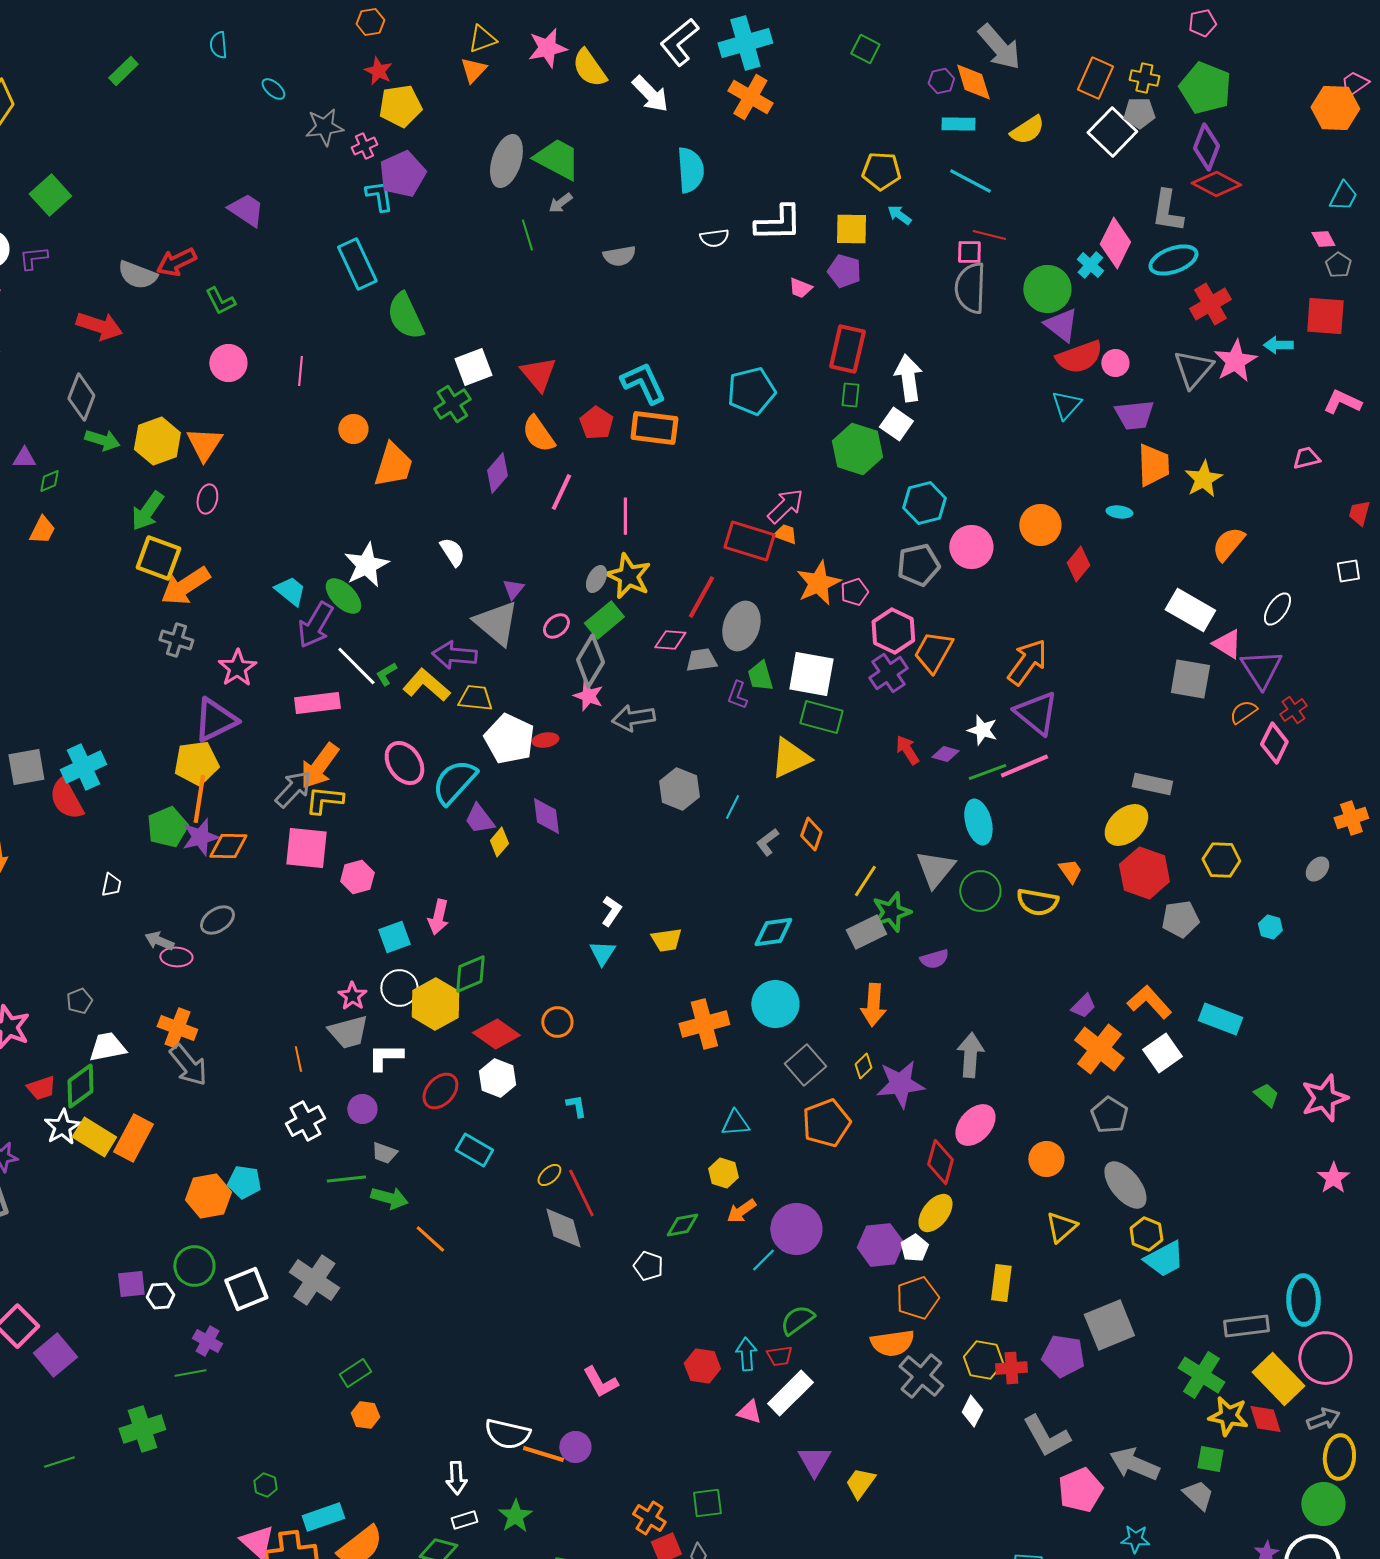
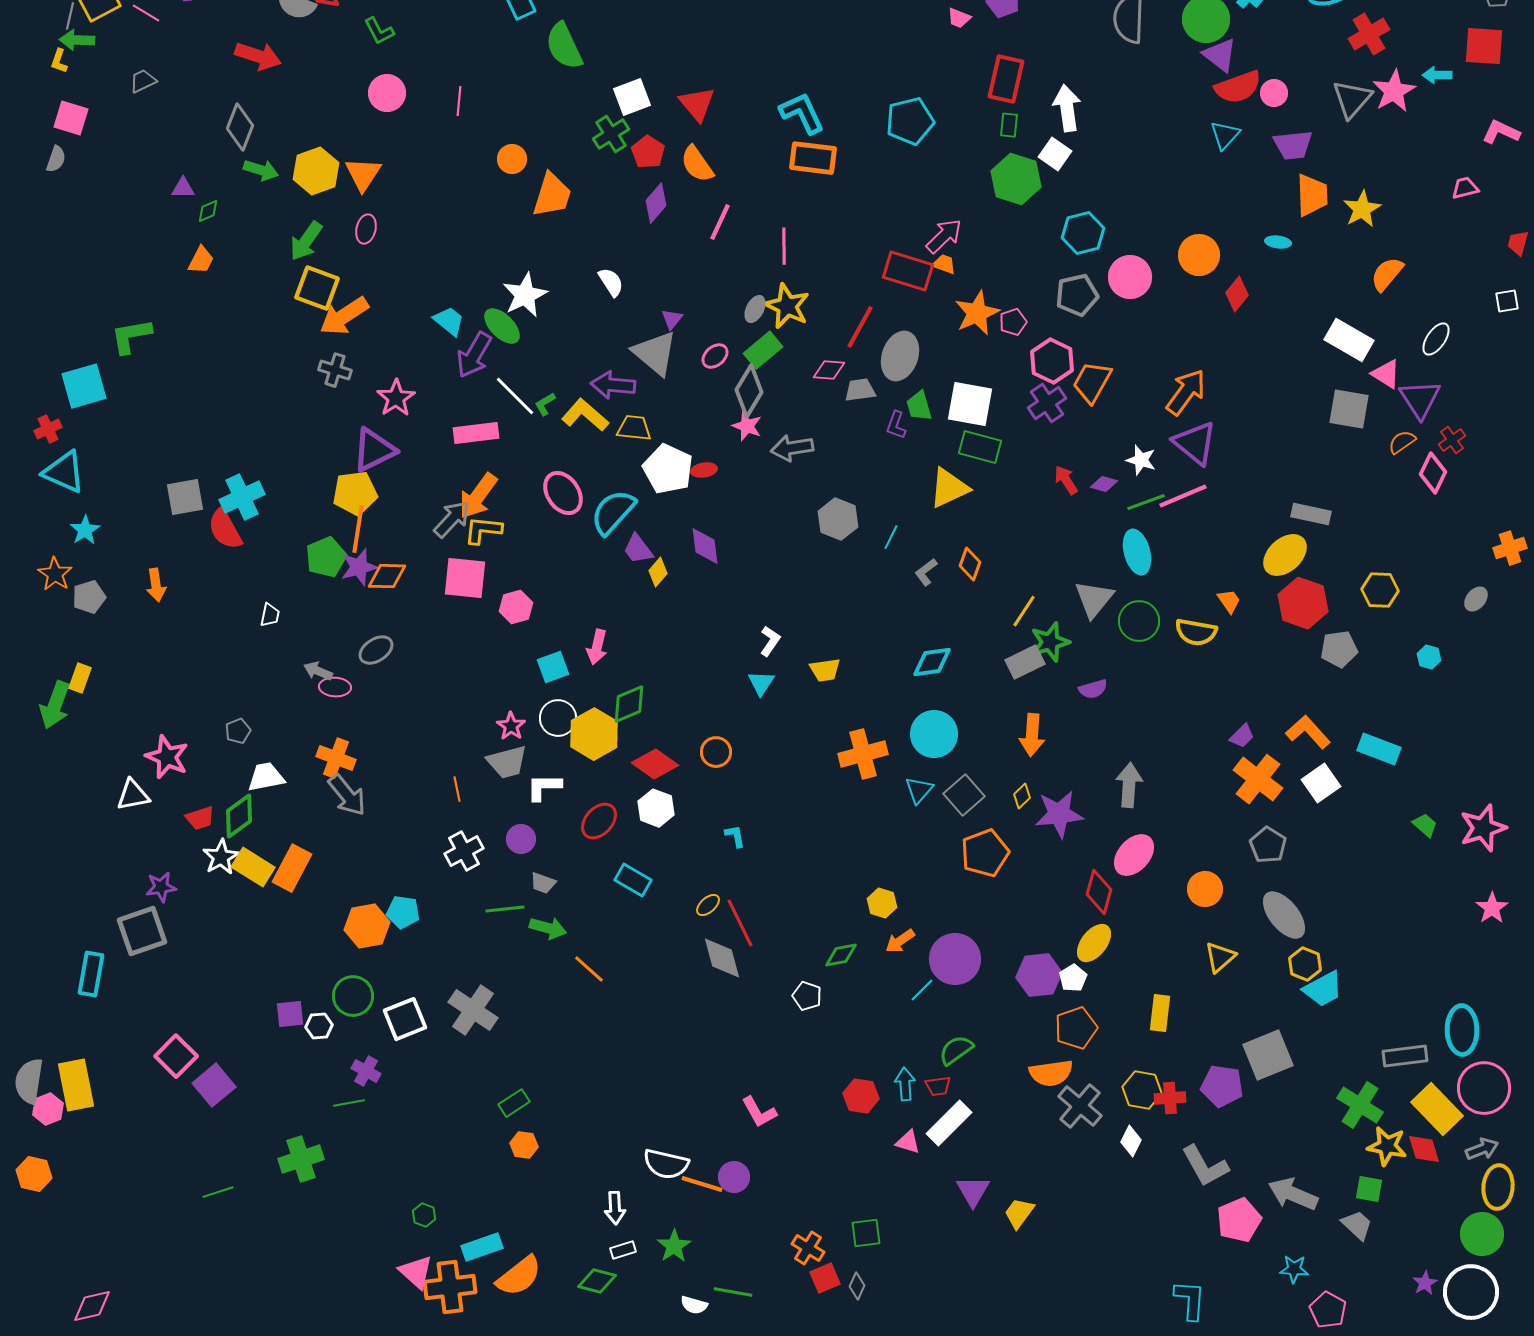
red pentagon: (596, 423) -> (648, 152), moved
cyan triangle: (735, 1123) -> (919, 790), moved, turned -44

